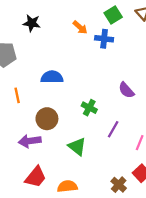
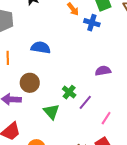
purple semicircle: (126, 90) -> (103, 71), turned 112
green cross: (89, 108) -> (69, 92), moved

